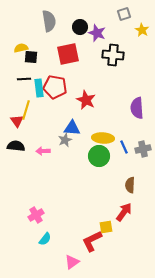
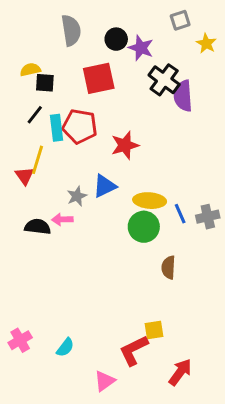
black cross: (113, 55) -> (164, 80), turned 30
black line: (24, 79) -> (35, 115), turned -48
red star: (86, 100) -> (125, 145), turned 30
purple semicircle: (137, 108) -> (183, 96), moved
blue triangle: (72, 128) -> (105, 186), turned -30
gray star: (65, 140) -> (77, 196), moved
black semicircle: (16, 146) -> (38, 227), moved
brown semicircle: (130, 185) -> (168, 267), moved
red arrow: (124, 212) -> (180, 372), moved
pink cross: (36, 215) -> (20, 340), moved

